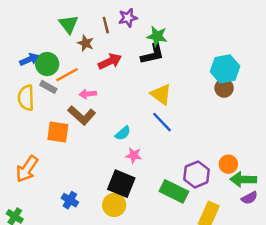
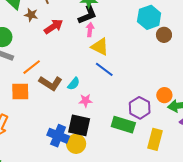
orange line: (67, 75) -> (32, 67), moved
brown circle: (224, 88) -> (164, 35), moved
pink arrow: (88, 94) -> (90, 30), moved, turned 112
brown L-shape: (82, 115) -> (50, 83), moved
blue cross: (70, 200) -> (58, 136), moved, size x1.5

